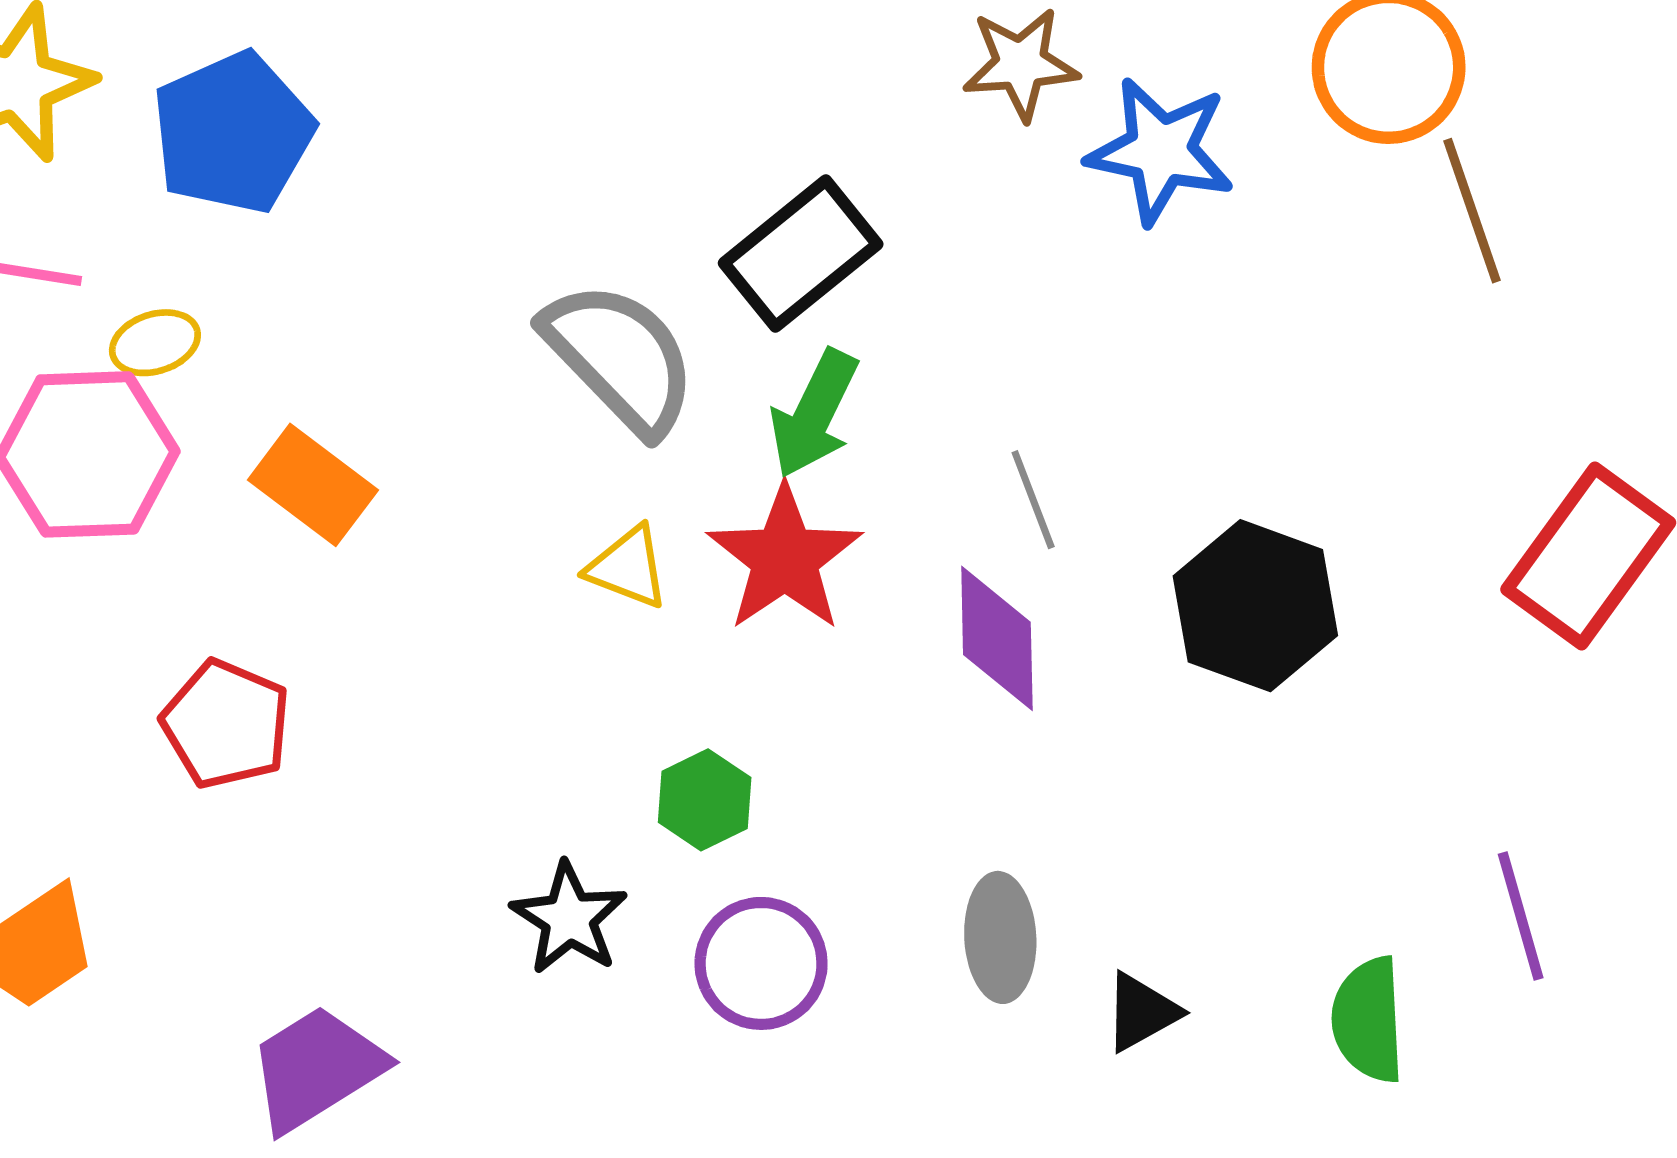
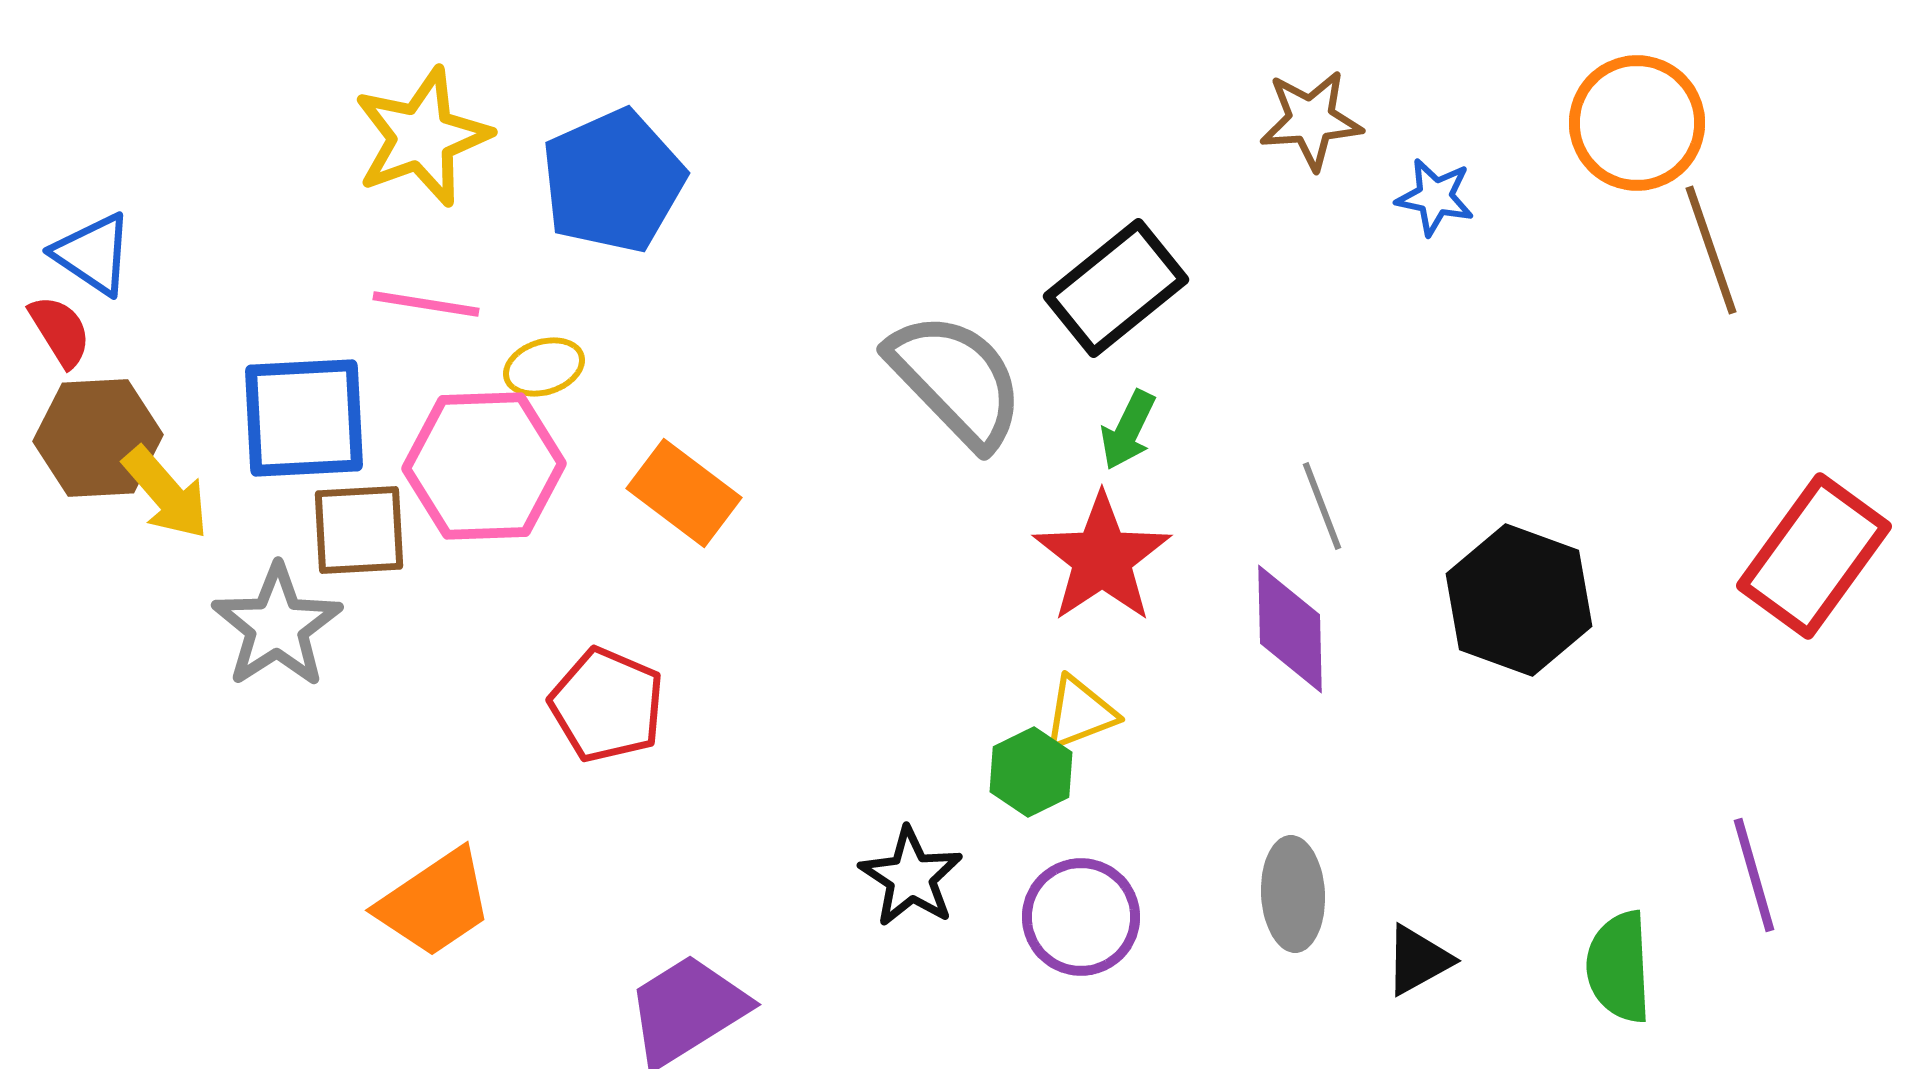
blue star: (1161, 151) -> (1435, 197), size x0.6
green arrow: (814, 414) -> (1128, 430), size x0.7
yellow triangle: (628, 567) -> (1080, 713), moved, turned -42

